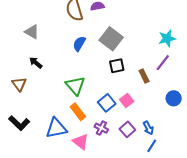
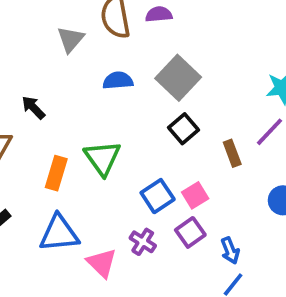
gray triangle: (32, 32) -> (71, 39), moved, turned 35
blue semicircle: (79, 44) -> (118, 81), turned 49
black square: (117, 66) -> (183, 129), turned -35
orange rectangle: (78, 112) -> (56, 173), moved, turned 48
purple square: (127, 129) -> (190, 232), moved

